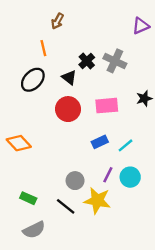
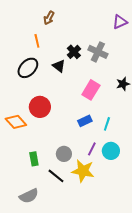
pink rectangle: (107, 106) -> (91, 90), turned -54
red circle: (68, 109) -> (40, 107), moved
cyan line: (125, 145) -> (107, 124), turned -32
green rectangle: (28, 198) -> (34, 159), moved, turned 56

